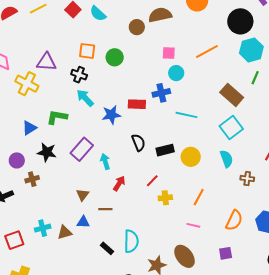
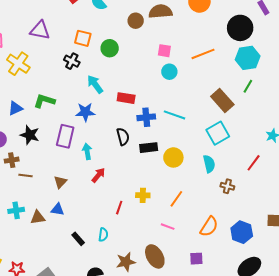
purple triangle: (46, 62) -> (40, 30), moved
blue cross: (161, 93) -> (146, 117), moved
cyan arrow: (85, 98) -> (95, 84), moved
blue star: (111, 115) -> (85, 112), moved
purple rectangle: (82, 149) -> (65, 136), turned -35
red line: (152, 181) -> (119, 208), moved, turned -32
brown line: (105, 209) -> (26, 176), moved
cyan semicircle: (131, 241) -> (103, 235), size x0.6

